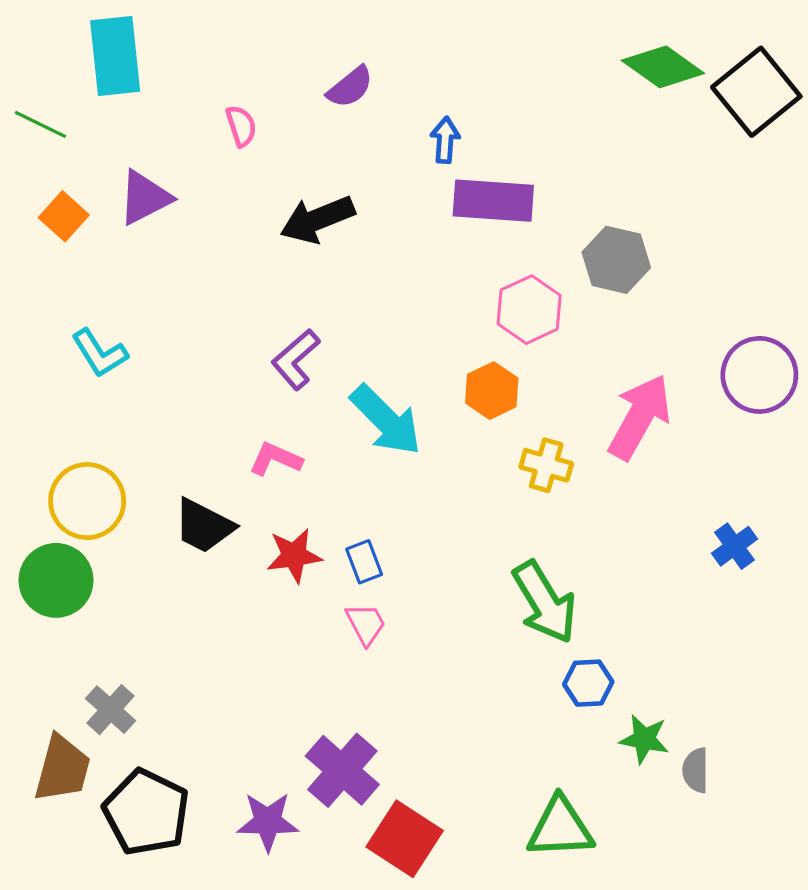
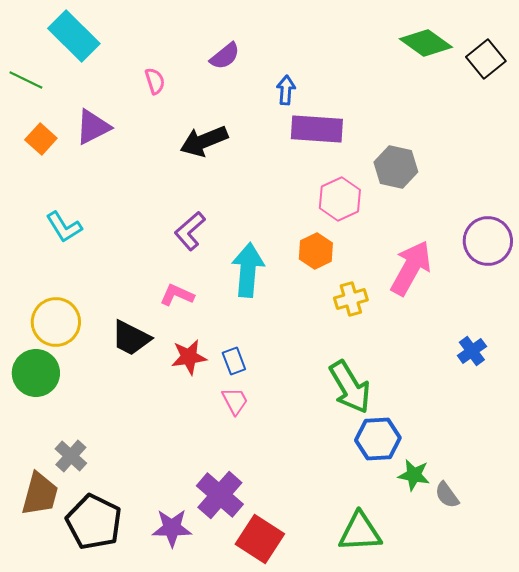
cyan rectangle: (115, 56) -> (74, 36), turned -39
black square: (756, 92) -> (486, 59), size x0.7
cyan arrow: (386, 420) -> (248, 270), turned -130
yellow cross: (546, 465) -> (351, 299), turned -32
blue hexagon: (588, 683) -> (378, 439), size x1.4
gray semicircle: (696, 770) -> (447, 495), turned -36

